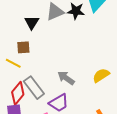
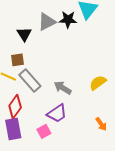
gray rectangle: (34, 88) -> (30, 80), moved

